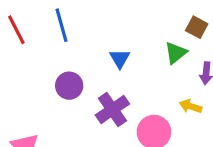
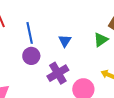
blue line: (61, 25) -> (30, 33), moved

